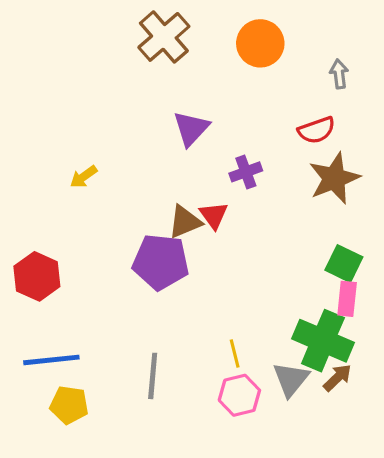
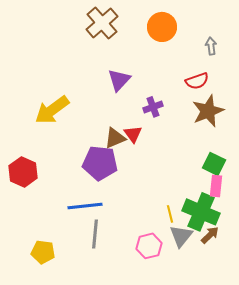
yellow arrow: (84, 177) -> (52, 110), size x2.0
yellow line: (235, 353) -> (170, 214), moved
blue line: (51, 360) -> (85, 206), moved

